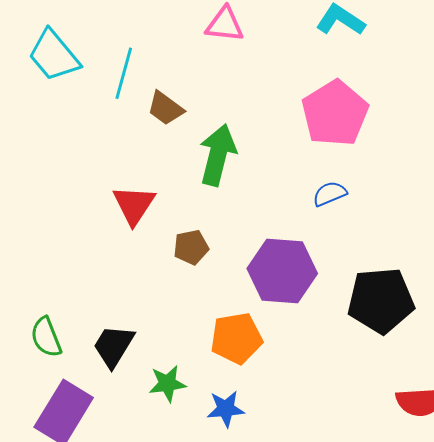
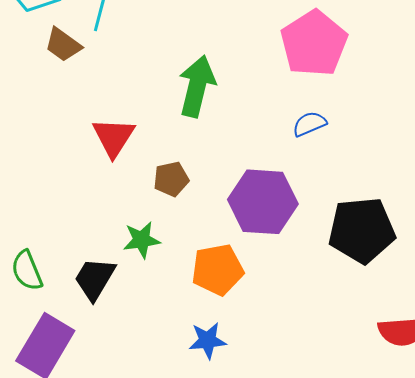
brown trapezoid: (165, 108) -> (63, 45), moved
green star: (167, 384) -> (142, 240), moved

